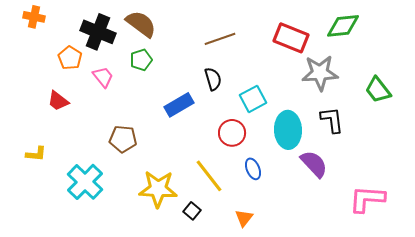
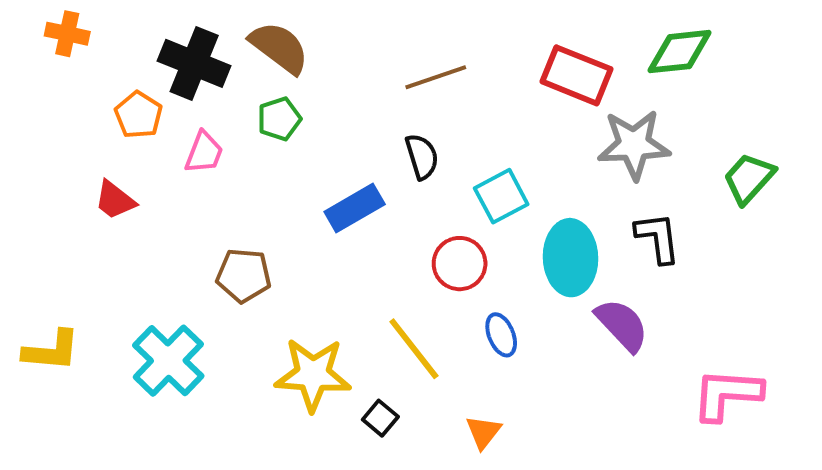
pink trapezoid: (103, 77) -> (204, 153), turned 60
green trapezoid: (378, 90) -> (749, 178), turned 80
yellow L-shape: (36, 154) -> (51, 351), moved, size x1.4

